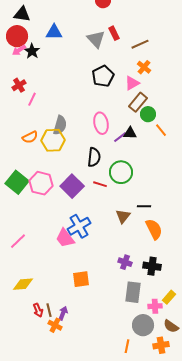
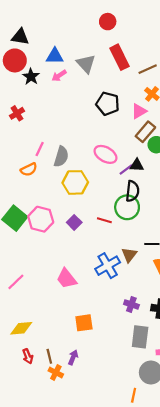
red rectangle: (114, 33) -> (120, 57), size x1.6
gray triangle: (96, 39) -> (86, 64), moved
pink arrow: (19, 50) -> (59, 76), moved
black pentagon: (103, 76) -> (108, 104), turned -30
pink line: (32, 99) -> (40, 149), moved
pink ellipse: (101, 123) -> (105, 154), turned -50
yellow hexagon: (53, 140) -> (75, 182), moved
black semicircle: (94, 157) -> (132, 191), moved
purple square: (72, 186) -> (74, 222), size x0.6
blue cross: (79, 226) -> (108, 266), moved
red arrow: (38, 310) -> (28, 356), moved
purple arrow: (63, 313) -> (73, 357), moved

